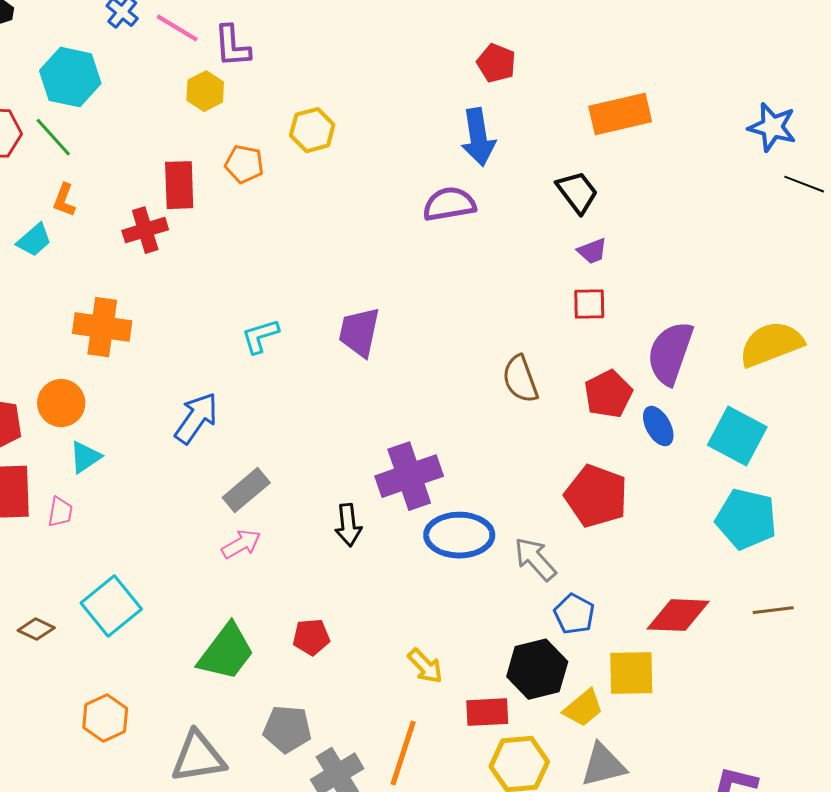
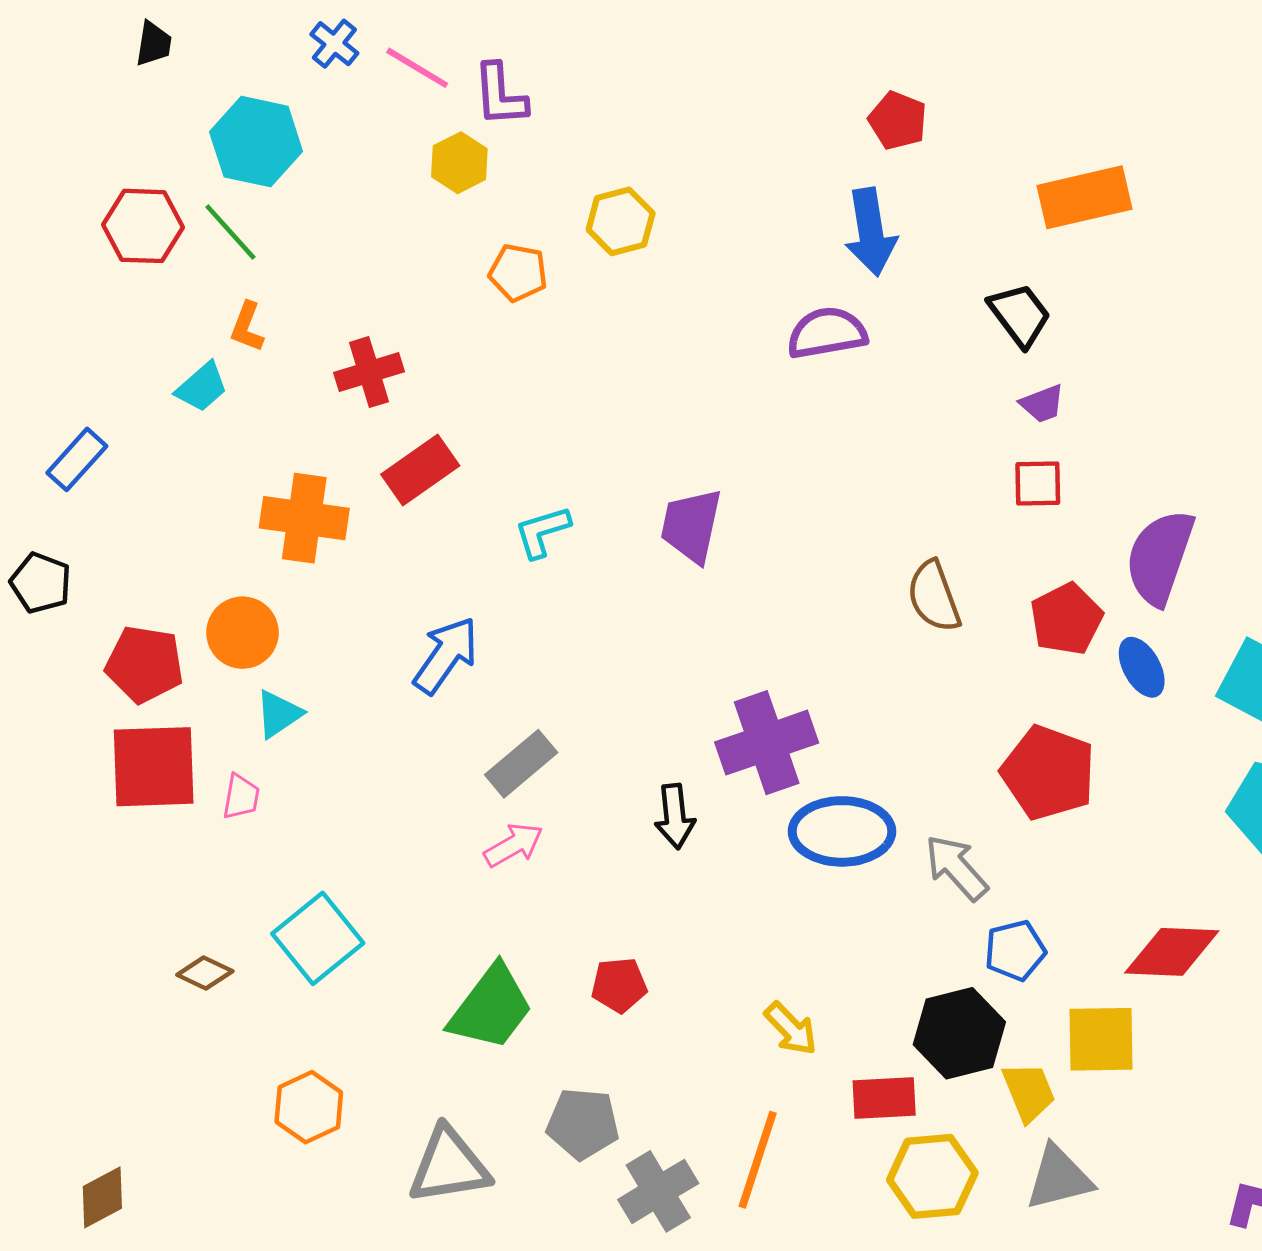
red rectangle: (179, 185) -> (420, 470), moved, turned 57
blue pentagon: (574, 614) -> (1015, 950), turned 30
yellow trapezoid: (583, 708) -> (1029, 1092), turned -72

